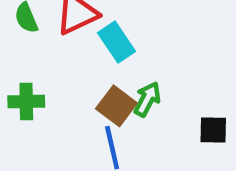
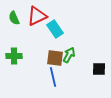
brown square: (116, 106) -> (55, 58), turned -30

